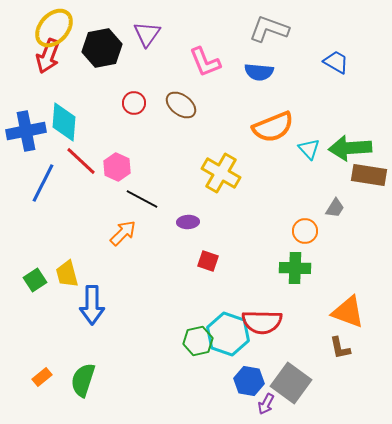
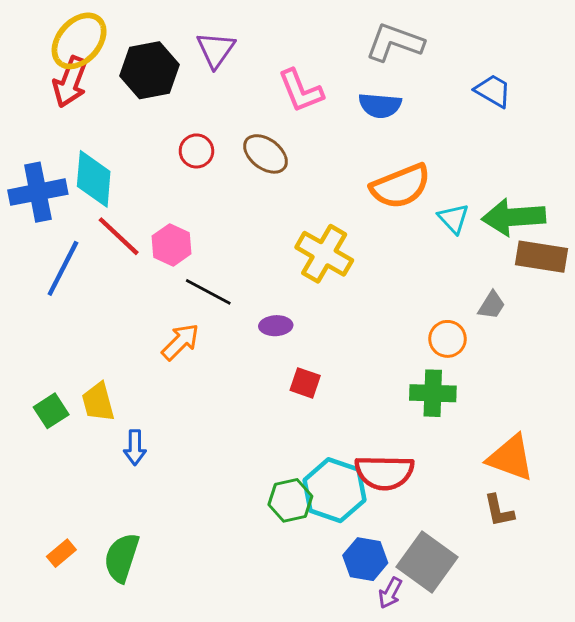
blue arrow: (92, 305) -> (135, 448), size x0.6

